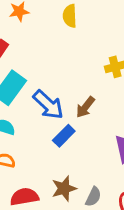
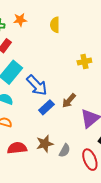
brown arrow: (85, 107) -> (69, 101), moved

